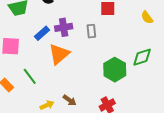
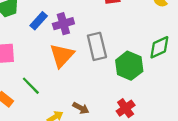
gray rectangle: (91, 31) -> (97, 46), moved, size x1.6
blue rectangle: (42, 33) -> (39, 21), moved

